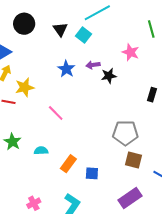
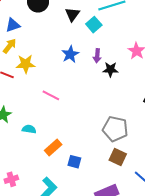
purple arrow: (93, 65) -> (97, 56), turned -88
pink line: (56, 113) -> (51, 95), turned -30

